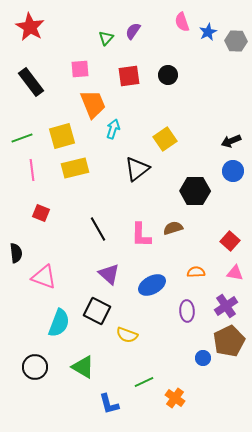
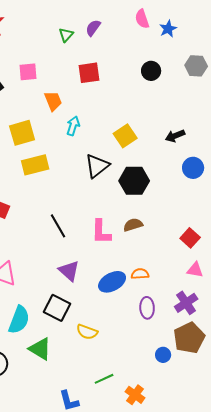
gray hexagon: (236, 41) -> (196, 66), moved
pink square: (80, 69) -> (28, 72), moved
black circle: (168, 75) -> (151, 71), moved
orange trapezoid: (93, 104) -> (53, 101), size x0.7
black arrow: (231, 141) -> (175, 136), moved
black hexagon: (195, 191) -> (134, 181), moved
orange semicircle: (196, 272) -> (140, 274), moved
green triangle: (83, 367) -> (40, 349), moved

